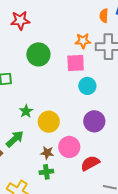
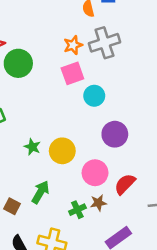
green circle: (38, 54) -> (18, 63), moved
green arrow: (15, 139) -> (40, 192), moved
brown star: (47, 153) -> (98, 203), moved

